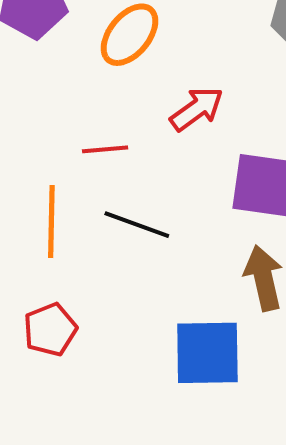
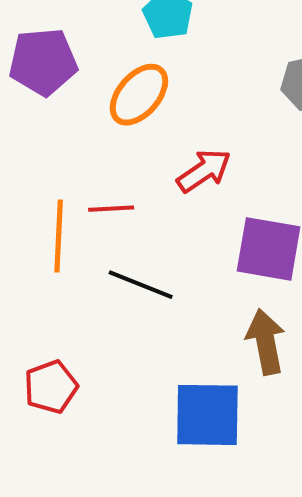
orange line: (51, 222) -> (59, 236), moved

